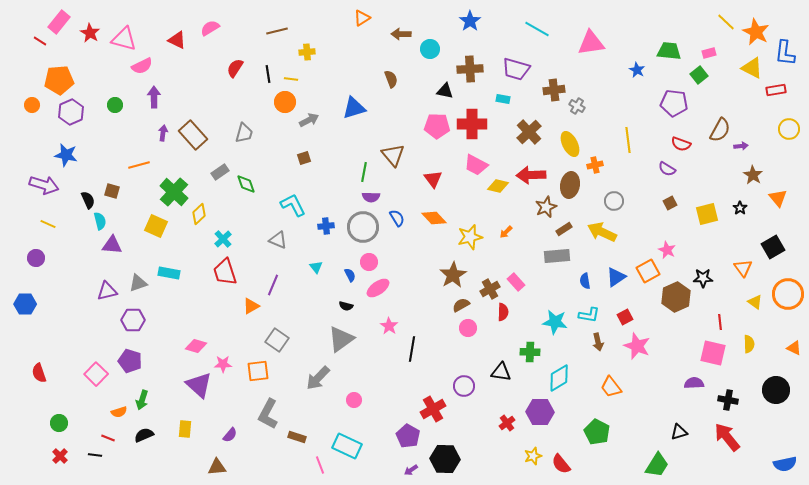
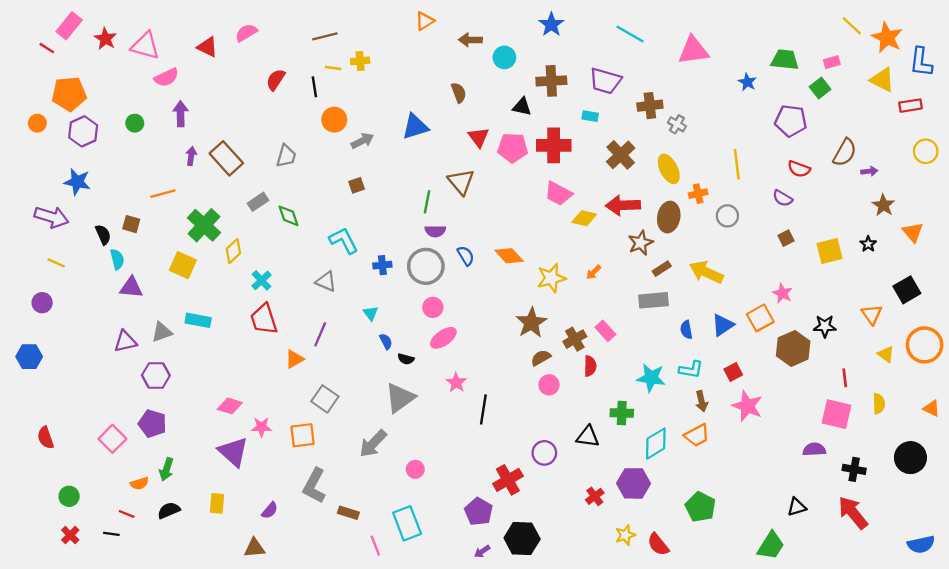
yellow line: (291, 79) -> (333, 68), moved
red triangle: (433, 179) -> (479, 137), moved
gray circle: (614, 201) -> (727, 216), moved
blue semicircle: (350, 275) -> (386, 341), moved
orange trapezoid: (611, 387) -> (697, 435), moved, turned -80
cyan rectangle: (347, 446) -> (407, 523), turned 44

